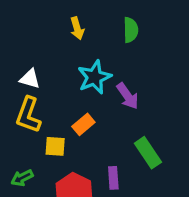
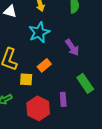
cyan star: (94, 77) -> (39, 32), moved
white triangle: (30, 79) -> (10, 11), moved

